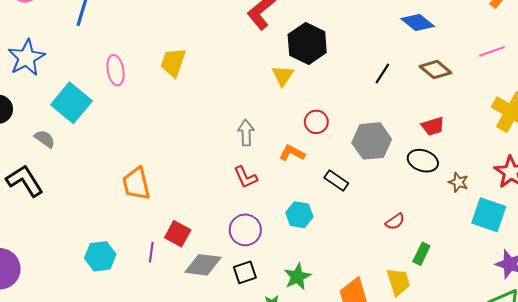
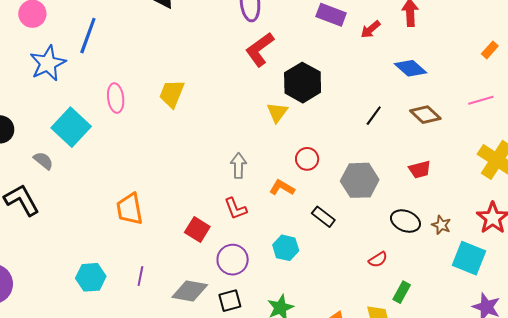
blue star: (27, 58) -> (48, 63), moved
black ellipse: (423, 161) -> (405, 221), moved
red square: (178, 234) -> (197, 229), moved

